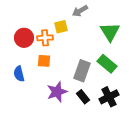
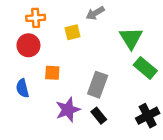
orange cross: (45, 38) -> (36, 18), moved
green rectangle: (107, 64) -> (145, 68), moved
black cross: (109, 97) -> (148, 116), moved

